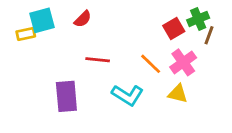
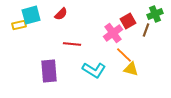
green cross: (198, 19) -> (155, 14), moved
brown line: (209, 35) -> (146, 30), moved
pink cross: (183, 62) -> (113, 33), moved
orange line: (151, 64) -> (124, 55), moved

